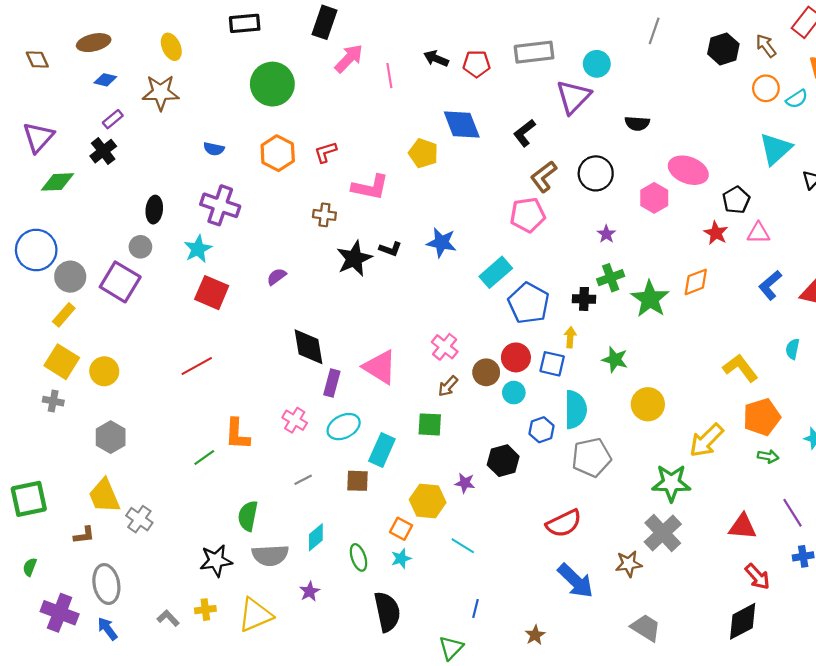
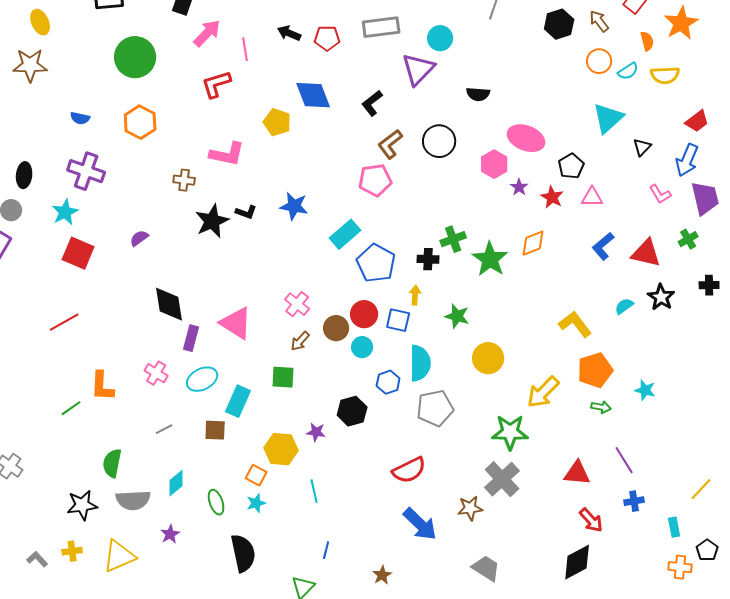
red L-shape: (326, 152) -> (216, 84), moved, size x1.4
purple star: (606, 234) -> (519, 187), moved
cyan semicircle: (793, 349) -> (624, 306), turned 42
cyan line: (463, 546) -> (314, 491), turned 45

